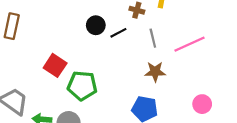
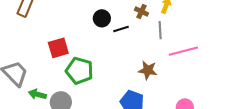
gray line: (153, 38) -> (160, 30), moved
red square: (55, 65) -> (58, 48), turned 30

